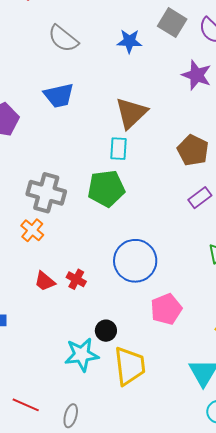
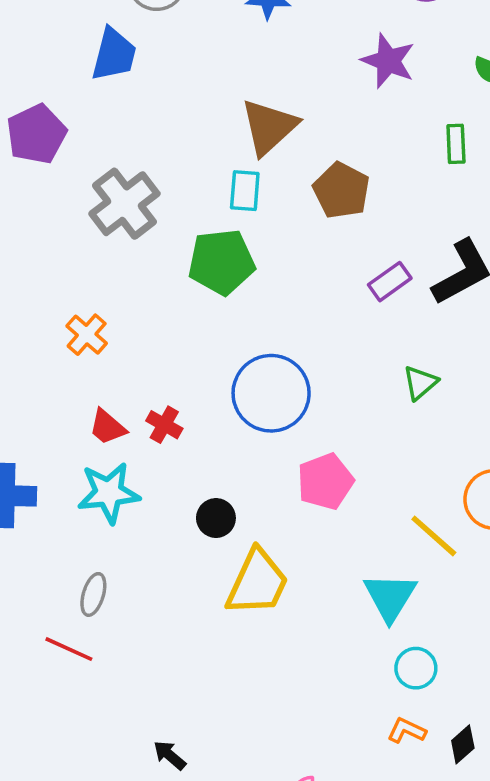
blue trapezoid: (59, 96) -> (114, 54), moved, turned -64
brown pentagon: (193, 150) -> (341, 191), moved
gray cross: (46, 193) -> (124, 204), moved, turned 36
cyan star: (82, 355) -> (109, 493), moved
yellow trapezoid: (130, 366) -> (257, 583), turned 30
gray ellipse: (71, 416) -> (93, 594), moved

